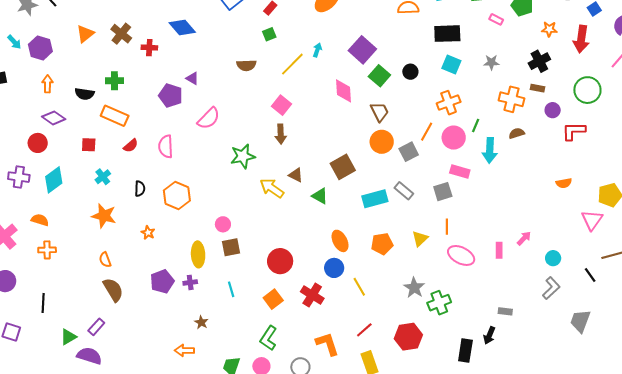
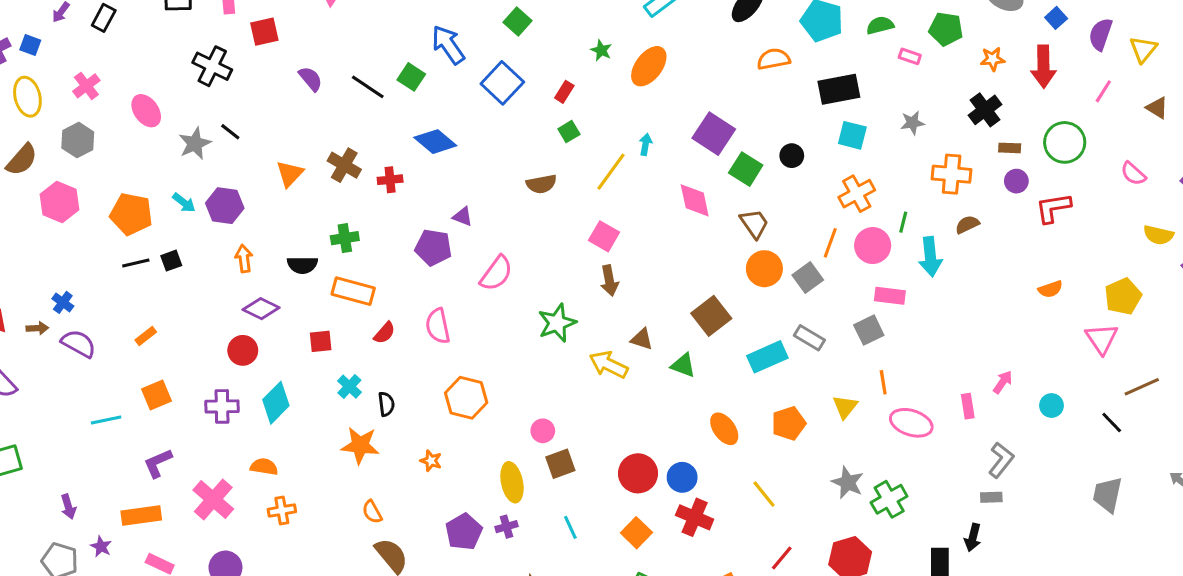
brown rectangle: (537, 88) -> (1010, 148), moved
black semicircle: (140, 189) -> (386, 404), moved
blue circle: (334, 268) -> (682, 477), moved
gray L-shape: (551, 288) -> (1001, 460), moved

